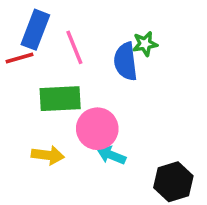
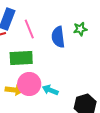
green star: (145, 44) -> (80, 29), moved
pink circle: (97, 129) -> (29, 84), moved

